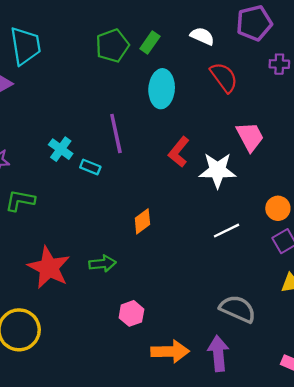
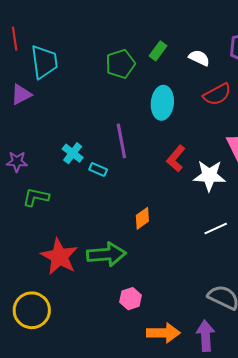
green rectangle: (150, 42) -> (158, 51), moved
red semicircle: (224, 77) -> (217, 94), turned 96
green arrow: (102, 264) -> (106, 254), size x1.6

